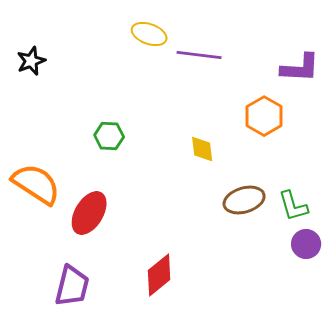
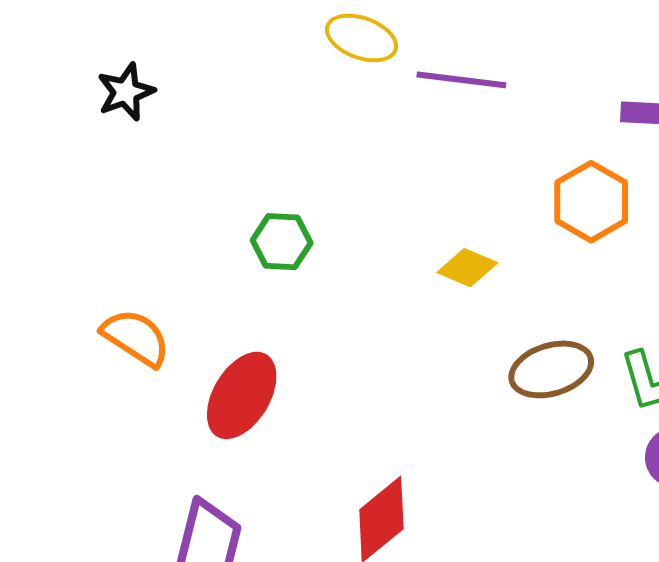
yellow diamond: (202, 149) -> (467, 268), turned -60
orange semicircle: (36, 184) -> (136, 338), size x0.7

